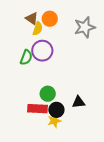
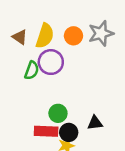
brown triangle: (32, 18) -> (20, 37), moved
orange circle: (50, 19) -> (73, 36), moved
yellow semicircle: (38, 29) -> (45, 36), size x1.5

